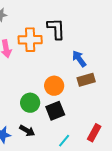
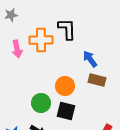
brown rectangle: (86, 80) -> (97, 80), turned 30
black square: (55, 111) -> (66, 111), turned 36

